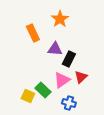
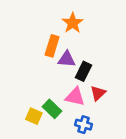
orange rectangle: (33, 33) -> (52, 46), moved, turned 42
pink triangle: (62, 80) -> (75, 97), turned 48

